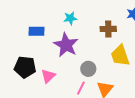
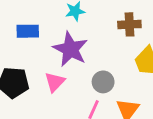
pink triangle: (48, 76) -> (55, 82), moved

